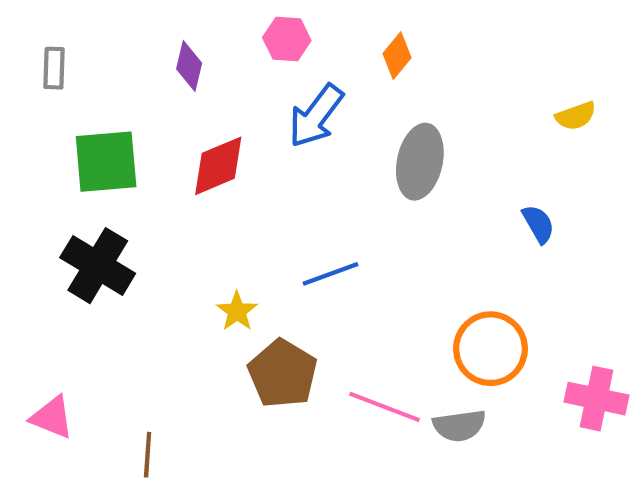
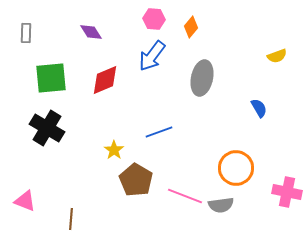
pink hexagon: (287, 39) -> (154, 19), moved
purple diamond: (189, 66) -> (91, 32), turned -45

